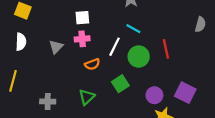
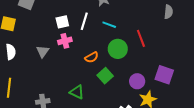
white line: (114, 47) -> (84, 21), moved
orange semicircle: (92, 64) -> (92, 57), moved
green triangle: (87, 97) -> (77, 92), turned -42

